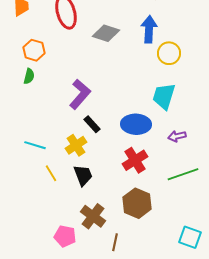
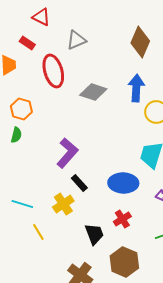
red cross: (135, 160) -> (122, 219), size x0.7
black trapezoid: (83, 175) -> (94, 234), moved

